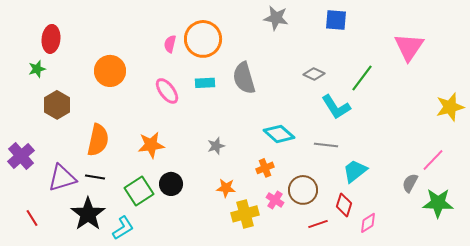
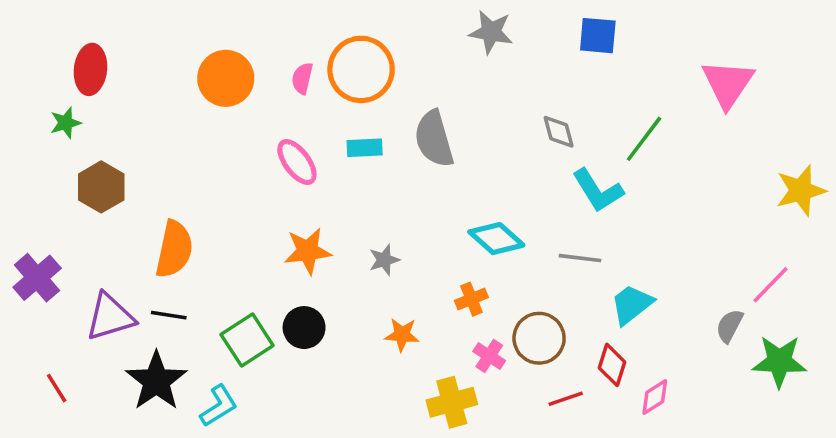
orange circle: (110, 71) -> (226, 78), moved
gray diamond: (314, 74) -> (559, 132), turned 50
orange star: (151, 145) -> (308, 251), moved
yellow cross: (245, 214) -> (452, 402), moved

